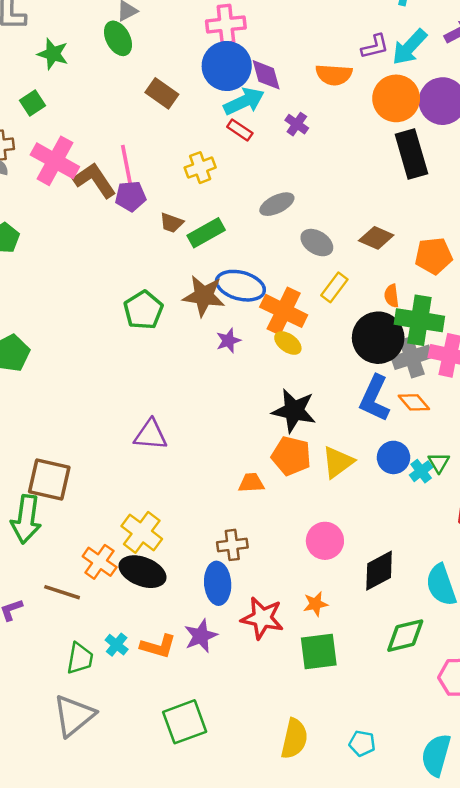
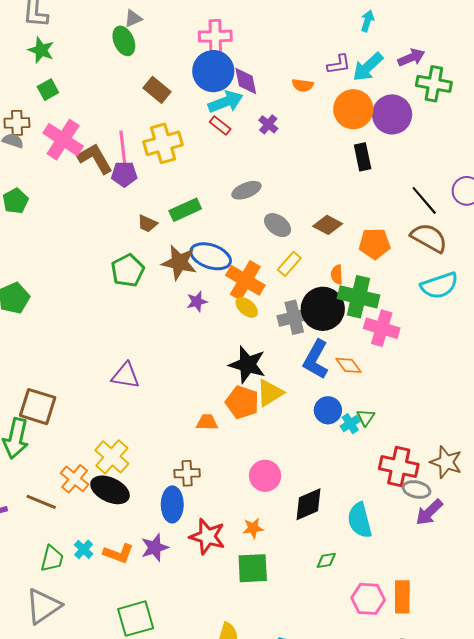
green star: (53, 54) -> (41, 50), moved
orange semicircle: (334, 75) -> (303, 85), size x0.7
black rectangle: (411, 154) -> (363, 157), size x0.7
yellow cross: (200, 168) -> (163, 143), moved, size x1.5
brown trapezoid: (171, 223) -> (147, 224), moved
gray cross: (412, 357) -> (294, 317), moved
yellow triangle: (338, 462) -> (270, 393), moved
green diamond: (405, 636) -> (326, 560), size x0.6

